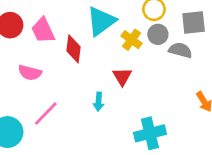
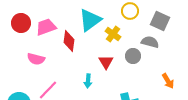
gray square: (194, 22) -> (160, 21), turned 30
pink trapezoid: (43, 30) -> (46, 27), turned 95
gray circle: (158, 34) -> (133, 56), moved

